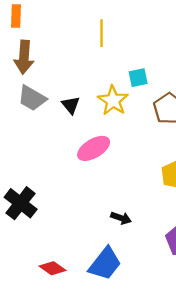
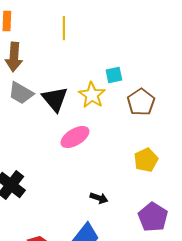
yellow line: (102, 33) -> (64, 28), moved
black triangle: (71, 105) -> (55, 99), size x1.6

